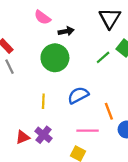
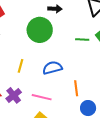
green line: (103, 57) -> (82, 40), turned 32
pink line: (88, 131) -> (42, 97), moved

